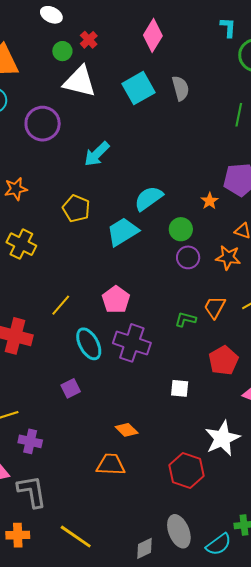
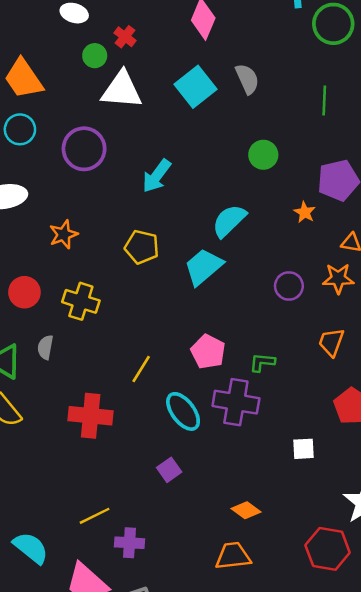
green circle: (181, 229) -> (263, 155), moved
green L-shape: (185, 319) -> (262, 362), moved

